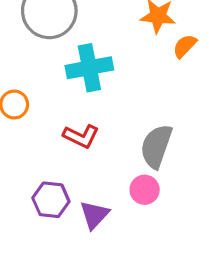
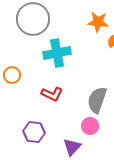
purple triangle: (94, 215) -> (72, 147), moved

